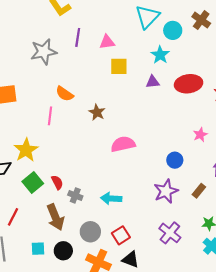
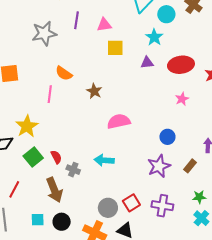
pink star: (200, 135) -> (182, 99), moved
cyan arrow: (111, 198) -> (104, 160), moved
gray circle: (90, 232) -> (108, 208), moved
purple cross: (170, 233) -> (162, 206), turned -30
red square: (121, 235) -> (131, 203), moved

